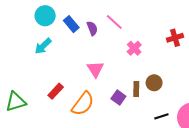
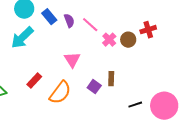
pink line: (114, 22) -> (90, 25), moved
cyan arrow: (43, 46) -> (22, 38), size x1.4
brown circle: (154, 83) -> (128, 40), moved

